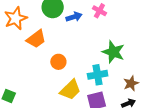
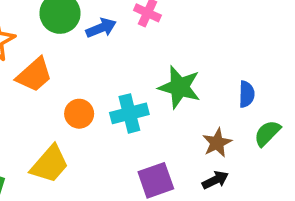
cyan cross: (98, 75) -> (129, 113), moved
yellow trapezoid: (70, 90) -> (50, 164), moved

